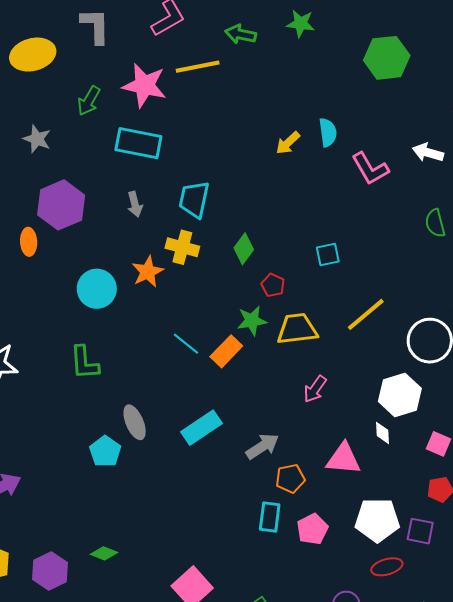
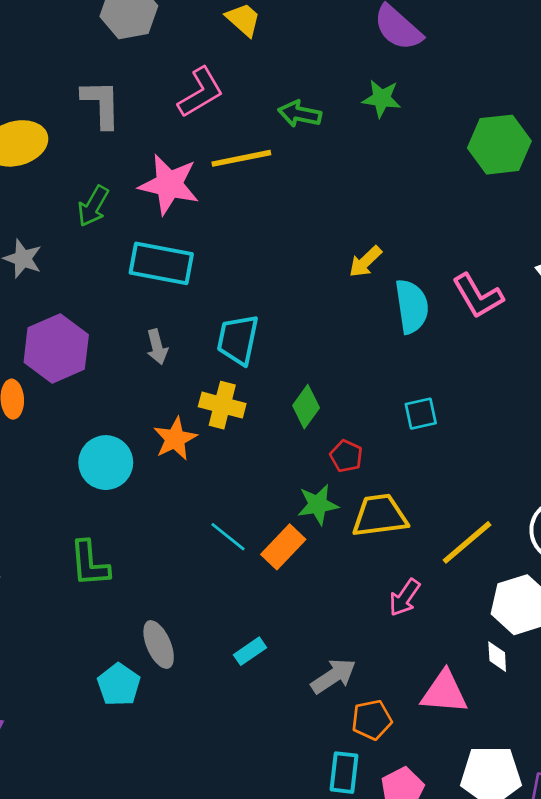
cyan semicircle: (328, 132) -> (412, 306), moved, size x1.4
yellow line: (366, 314) -> (467, 542), moved
cyan rectangle: (201, 428) -> (250, 651), size x0.6

